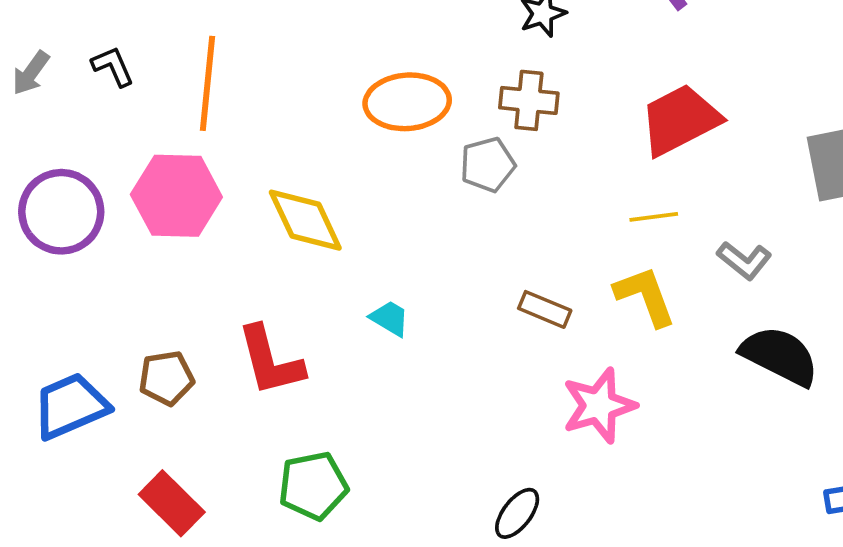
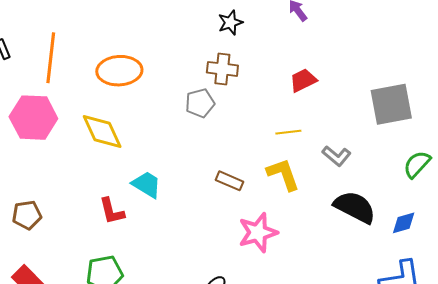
orange ellipse: (407, 102) -> (119, 71), moved
red trapezoid: (680, 120) -> (303, 80), size x0.6
cyan trapezoid: (390, 318) -> (147, 185), size x1.4
red L-shape: (270, 361) -> (112, 211), moved, size x0.7

